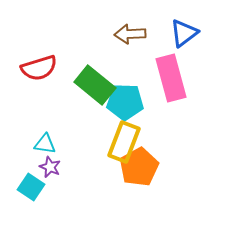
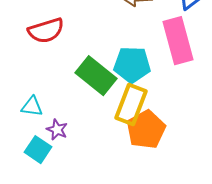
green rectangle: (95, 85) -> (96, 76), moved
cyan triangle: (45, 144) -> (32, 107), moved

